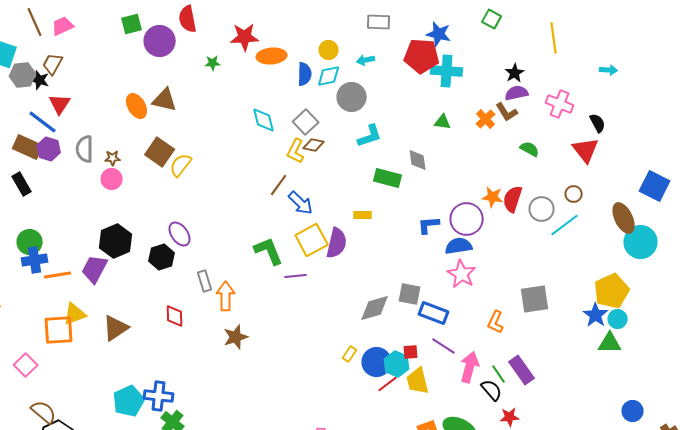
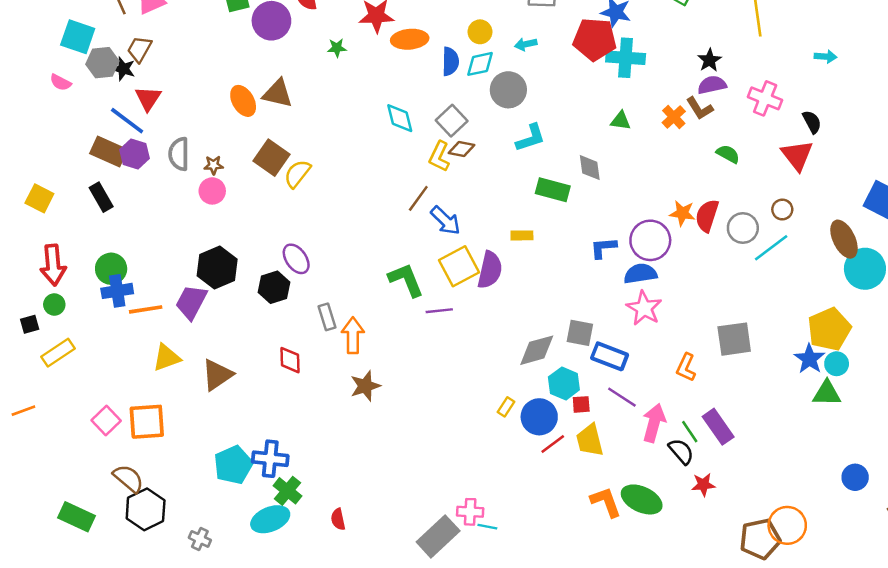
orange square: (59, 330) -> (147, 422), moved
cyan hexagon: (397, 364) -> (564, 383), moved

